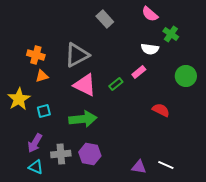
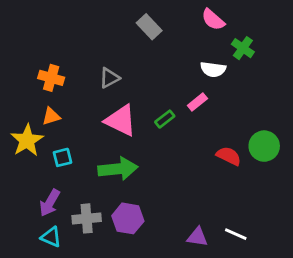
gray triangle: (77, 55) -> (109, 78), size x0.6
orange triangle: (42, 76) -> (51, 116), moved
green circle: (186, 76) -> (264, 146), moved

